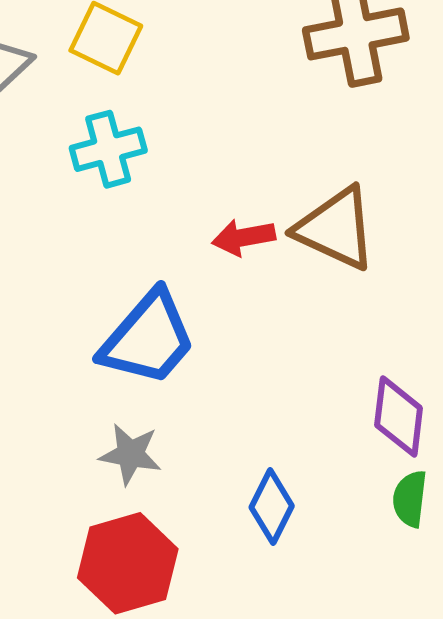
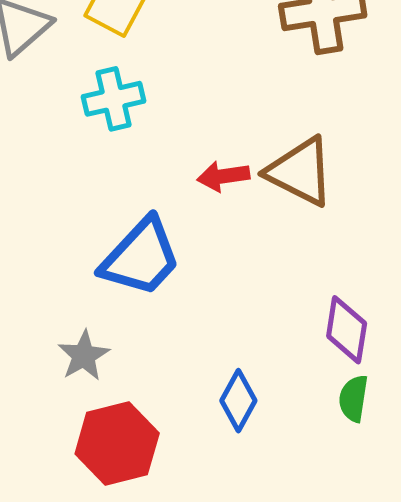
gray star: (130, 454) -> (84, 356), moved, turned 30

